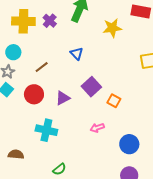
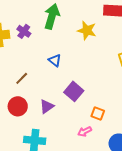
yellow star: (112, 28) -> (87, 30), turned 30
orange square: (114, 101) -> (98, 113), moved

